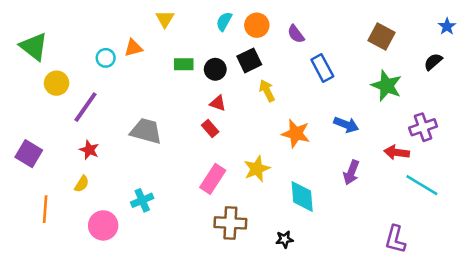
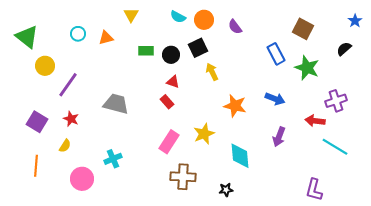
cyan semicircle: (224, 21) -> (178, 17), turned -91
cyan circle: (106, 58) -> (78, 34), moved
blue rectangle: (322, 68) -> (276, 54), moved
purple square: (29, 154) -> (37, 122), moved

